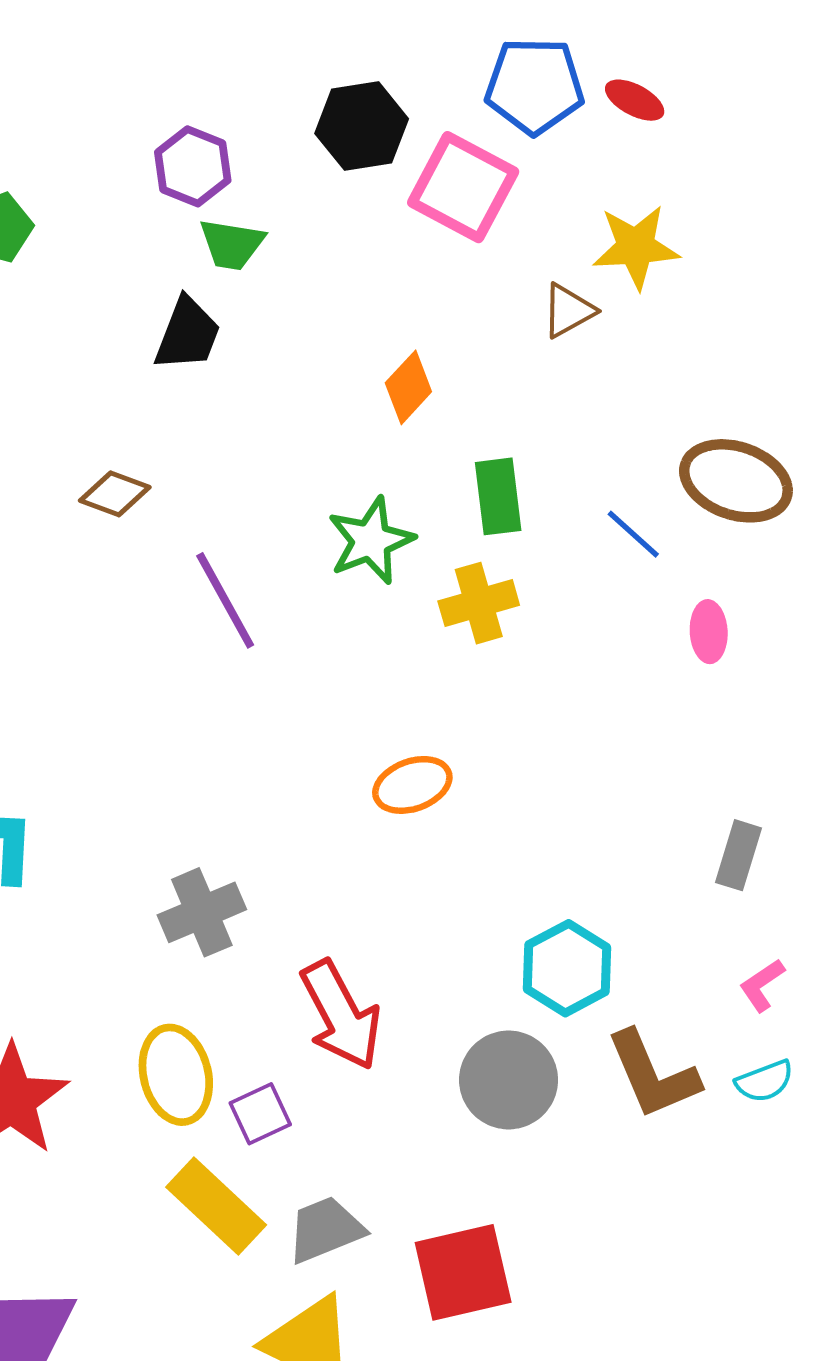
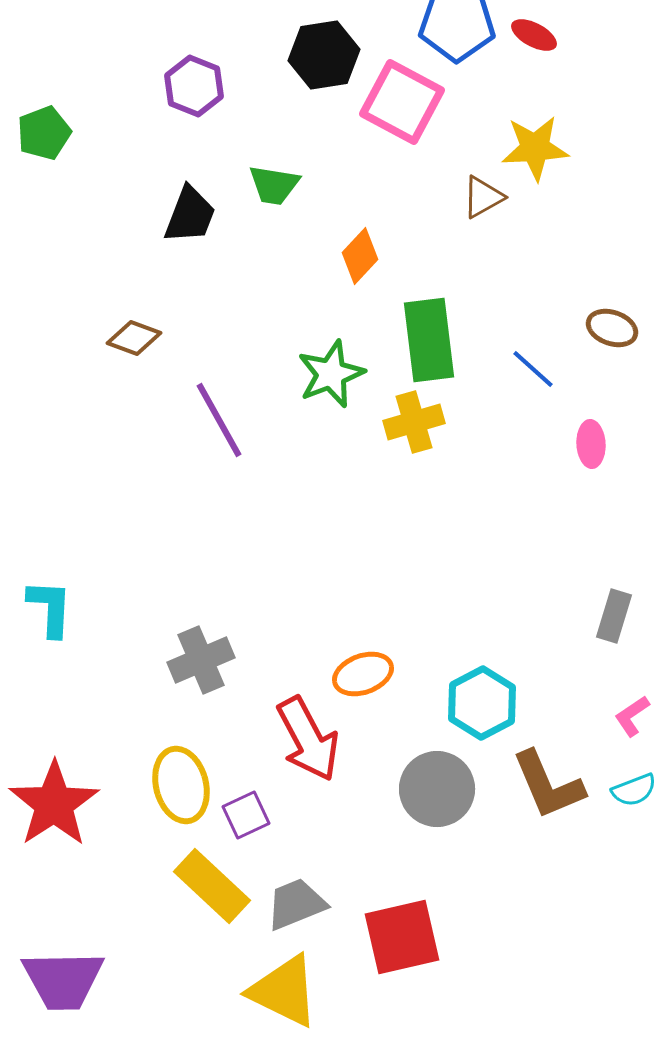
green trapezoid: (232, 244) -> (274, 185), moved
brown ellipse: (736, 481) -> (612, 328), size x0.6
green rectangle: (498, 496) -> (429, 340), size x1.4
orange ellipse: (412, 785) -> (363, 674), moved

